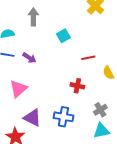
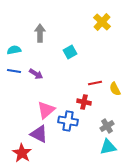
red line: (88, 58) -> (95, 83), moved
pink triangle: (18, 89) -> (46, 110), moved
blue cross: (63, 117) -> (68, 121), moved

